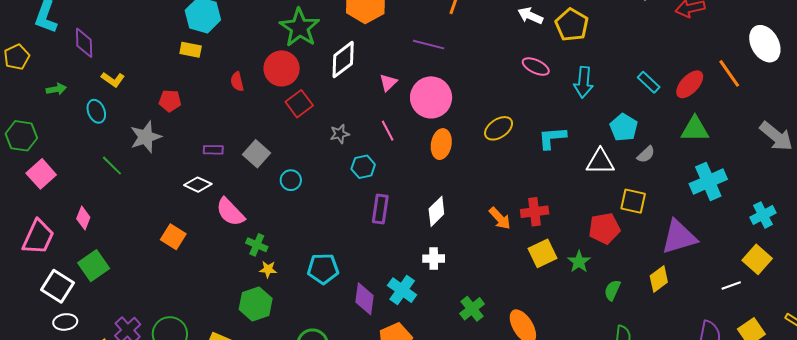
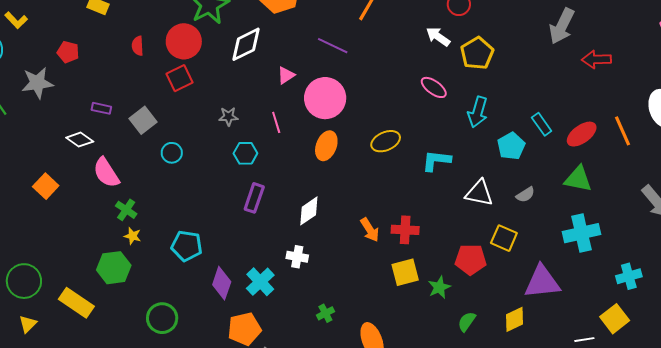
red square: (299, 104) -> (179, 78), moved
cyan pentagon: (624, 127) -> (511, 146), moved
green cross: (472, 309) -> (325, 313), size x0.7

